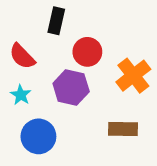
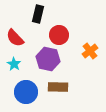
orange cross: (133, 76) -> (90, 51), size x0.7
brown rectangle: (123, 129) -> (58, 87), moved

